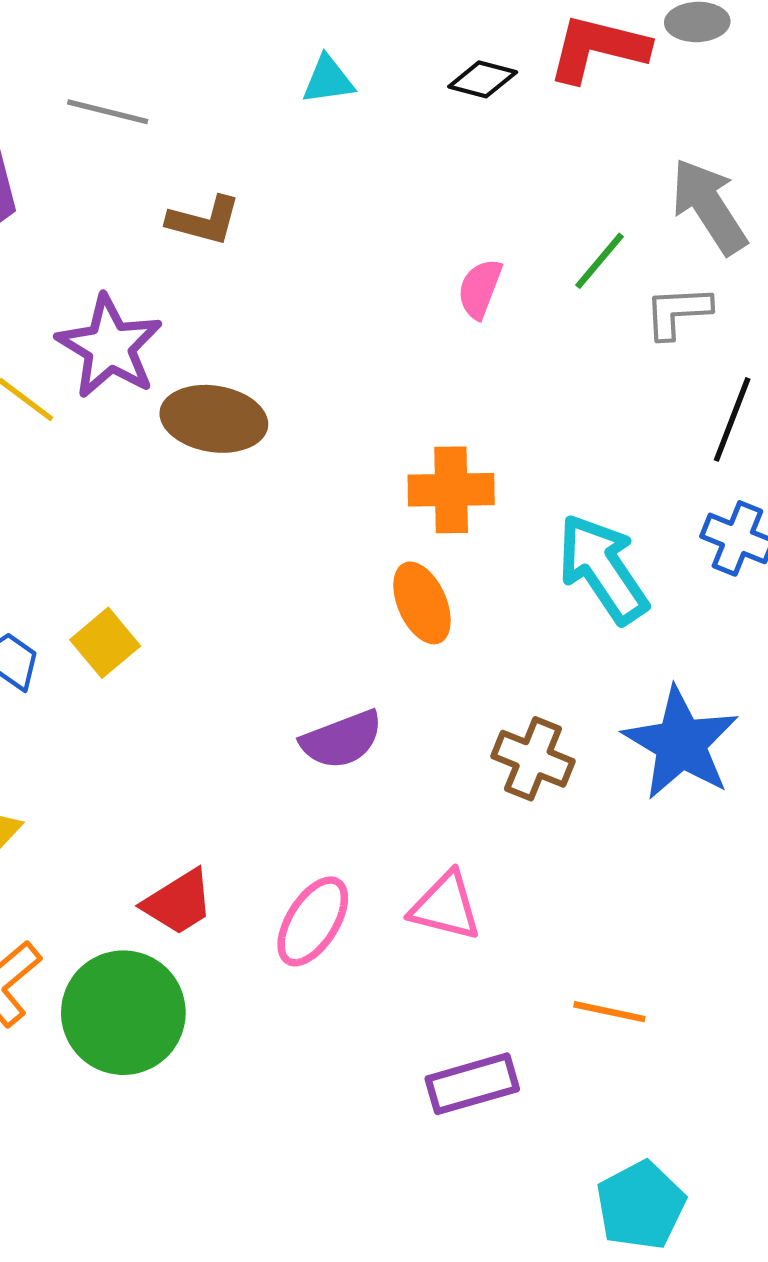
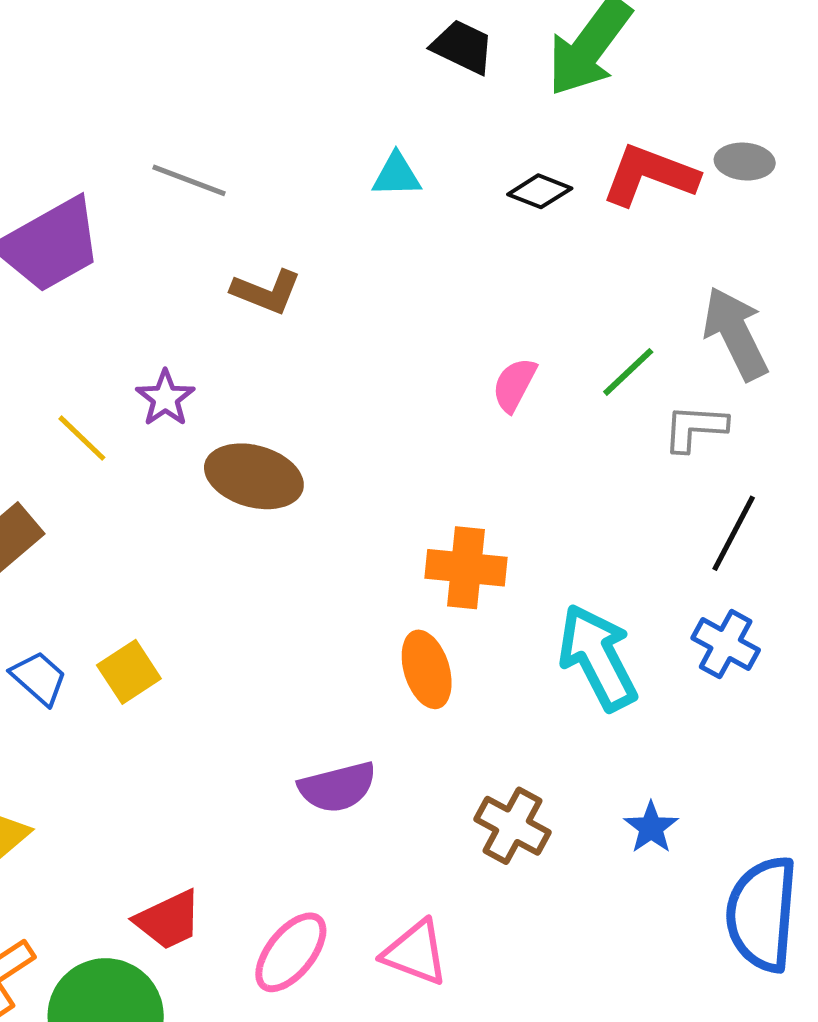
purple star: (110, 347) -> (165, 398), size x0.6
blue star: (681, 743) -> (651, 828), size x0.5

